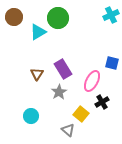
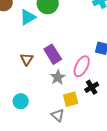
gray star: (59, 92) -> (58, 77), moved
yellow square: (81, 114) -> (71, 99), turned 35

